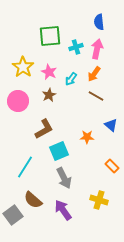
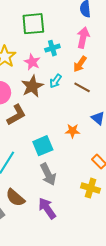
cyan cross: (76, 47) -> (52, 48), moved
cyan arrow: (71, 79) -> (56, 81), moved
brown star: (49, 95) -> (32, 86), size x1.5
brown L-shape: (44, 129) -> (16, 115), moved
yellow cross: (99, 200) -> (91, 188), moved

